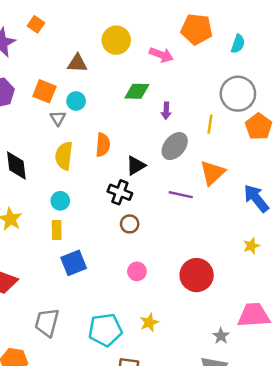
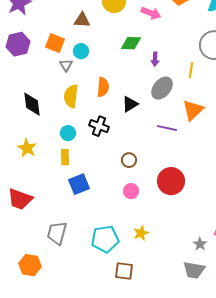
black cross: (120, 192) -> (99, 126), moved
brown circle: (130, 224) -> (129, 160), moved
red circle: (197, 275) -> (171, 181), moved

